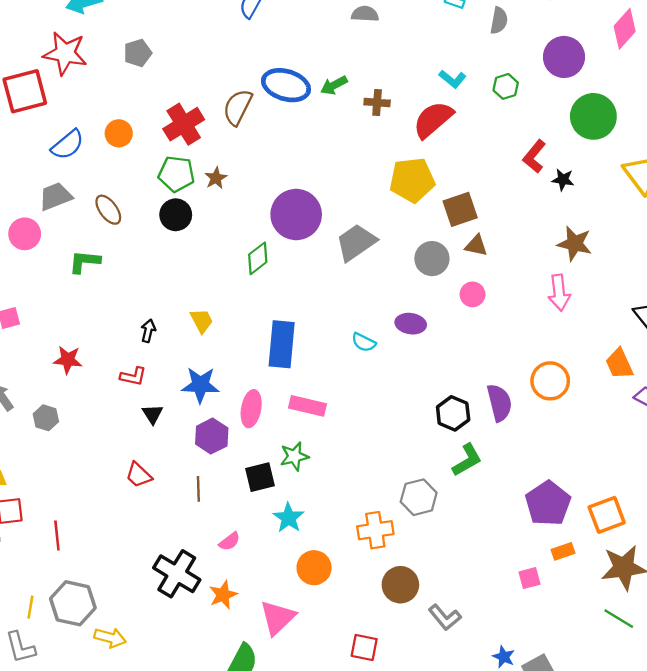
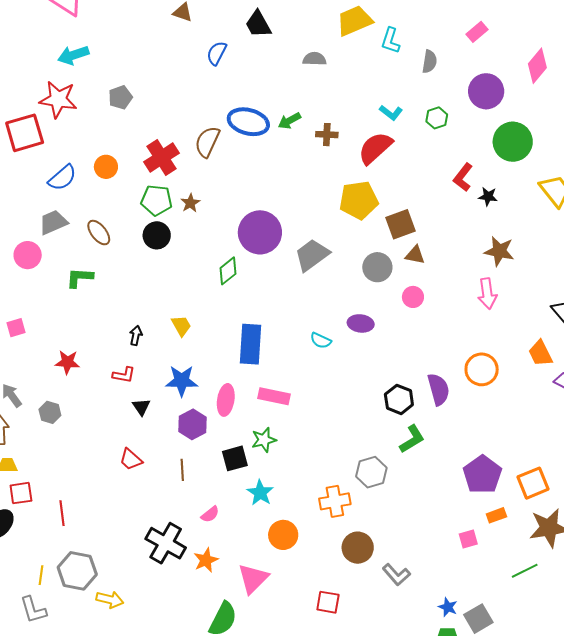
green line: (619, 619) -> (525, 571), moved, turned -56

